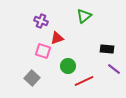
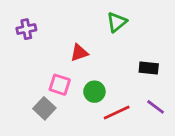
purple cross: (41, 21) -> (26, 29), moved, turned -32
pink square: (43, 51) -> (60, 85), moved
purple line: (114, 69) -> (156, 107), moved

